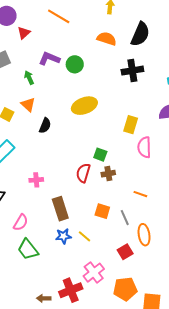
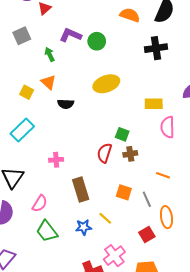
yellow rectangle: (131, 125) -> (154, 104), turned 72
black semicircle: (45, 126) -> (66, 104), turned 70
blue star: (63, 236) -> (83, 227), moved

